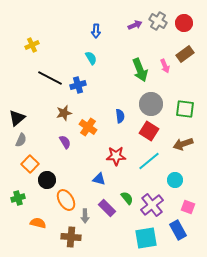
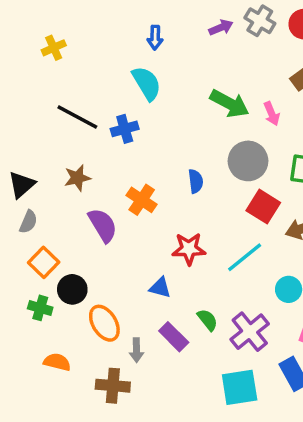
yellow cross: (32, 45) -> (54, 48), moved
cyan semicircle: (91, 58) -> (147, 83), size x1.5
pink arrow: (165, 66) -> (272, 114), moved
green arrow: (140, 70) -> (229, 104), turned -40
brown star: (64, 113) -> (77, 178), moved
red square: (149, 131) -> (263, 207), moved
purple semicircle: (65, 142) -> (103, 225), size x1.5
green cross: (18, 198) -> (40, 308), moved, turned 32

